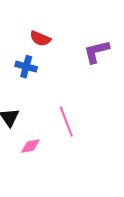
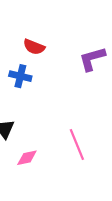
pink line: (66, 122) -> (77, 145), moved

